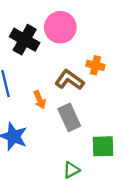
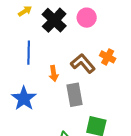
pink circle: (60, 27) -> (87, 18), size x0.7

